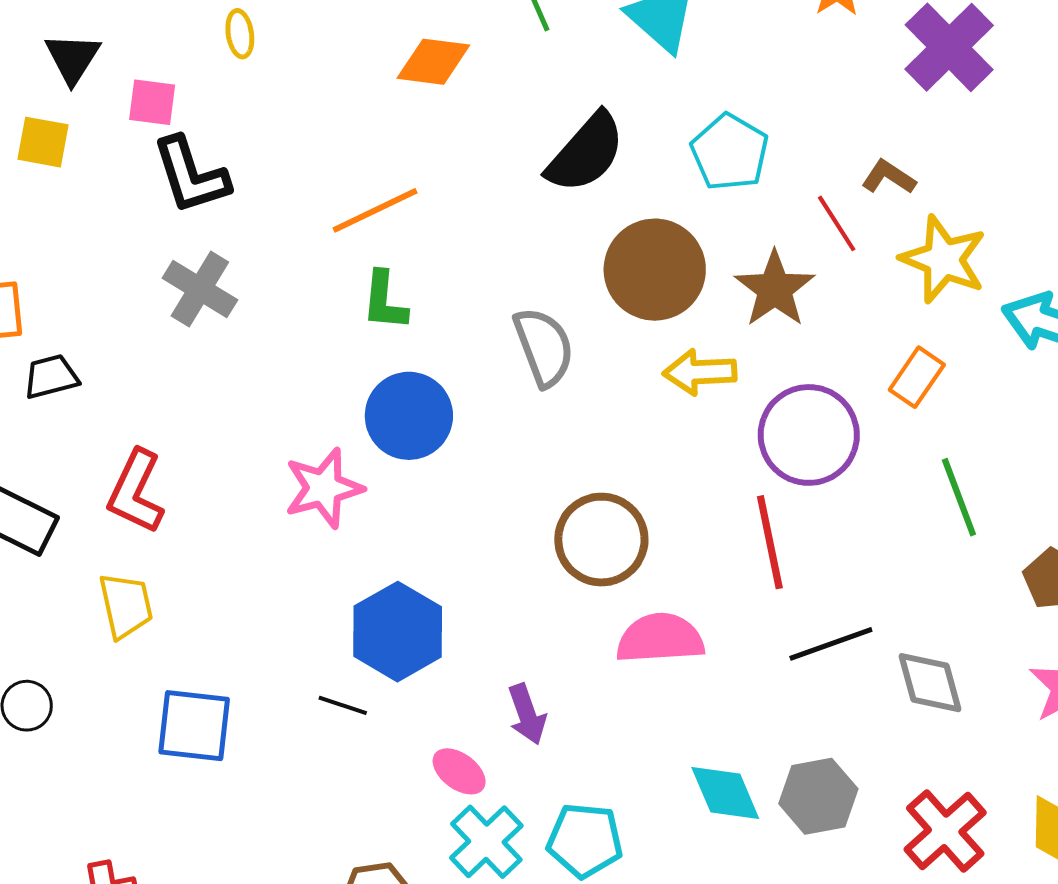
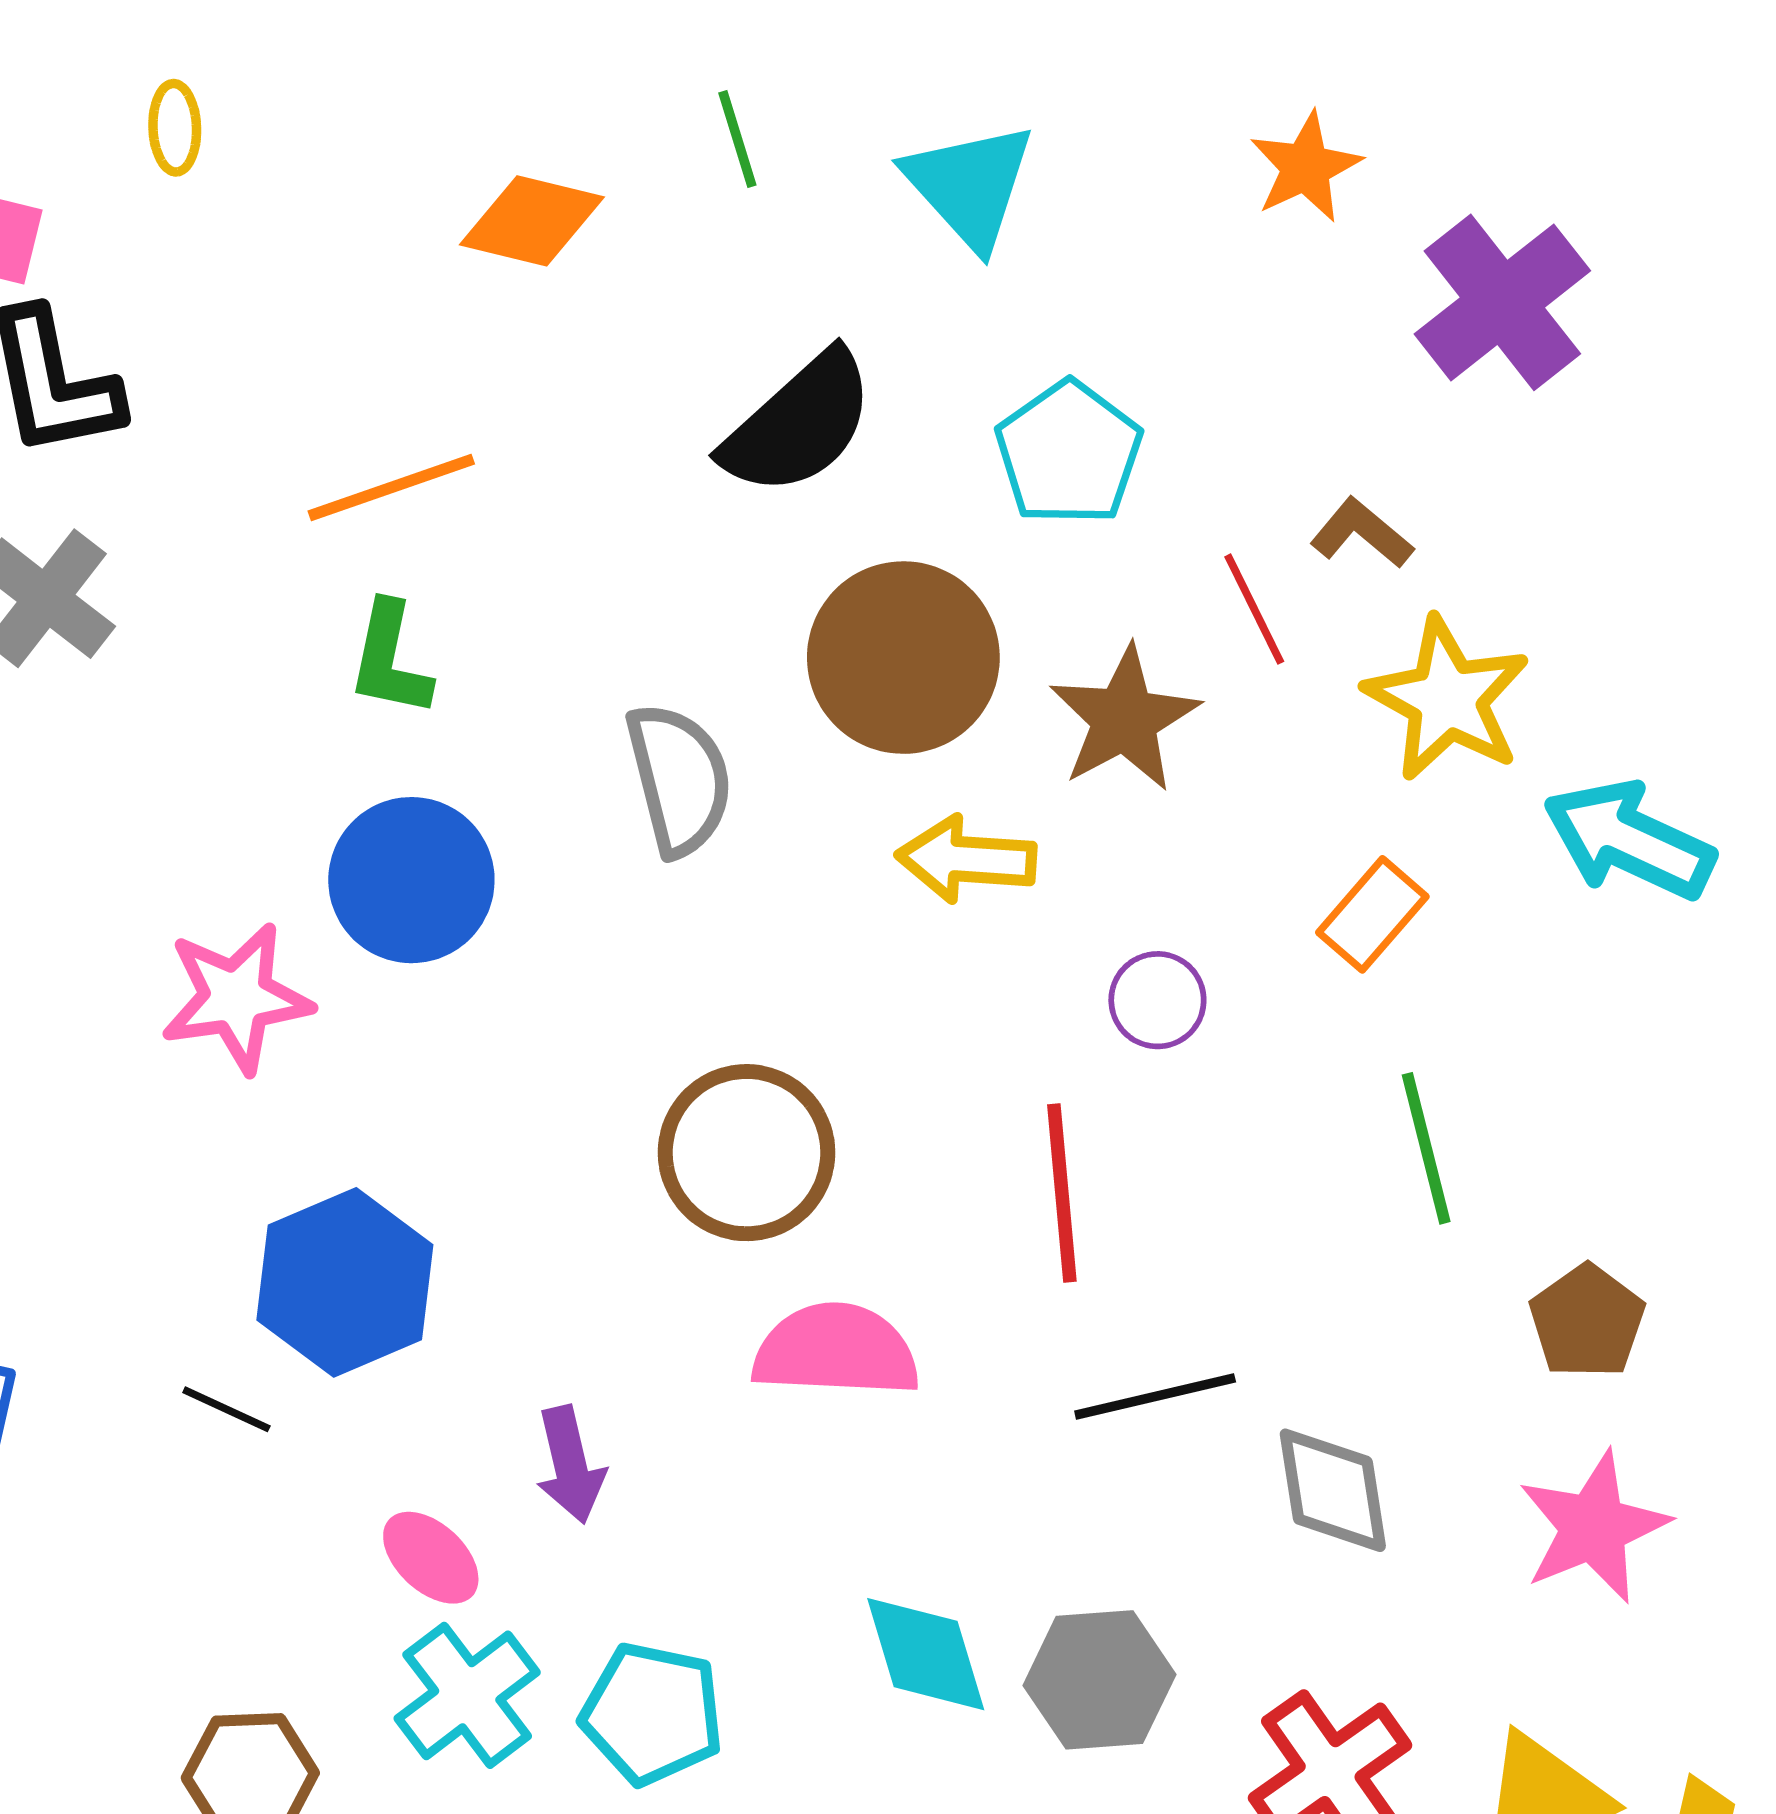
purple circle: (809, 435) -> (1157, 1000), size x0.5

